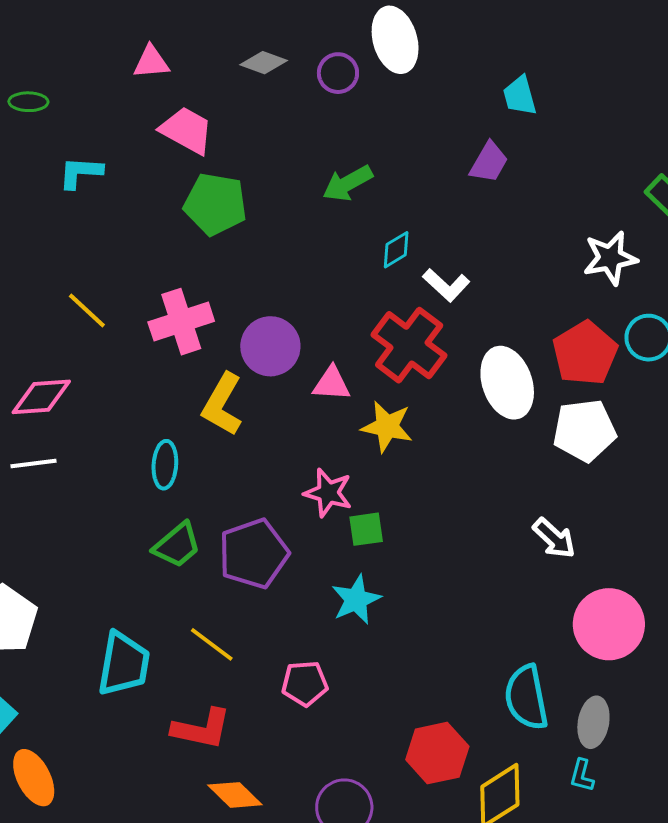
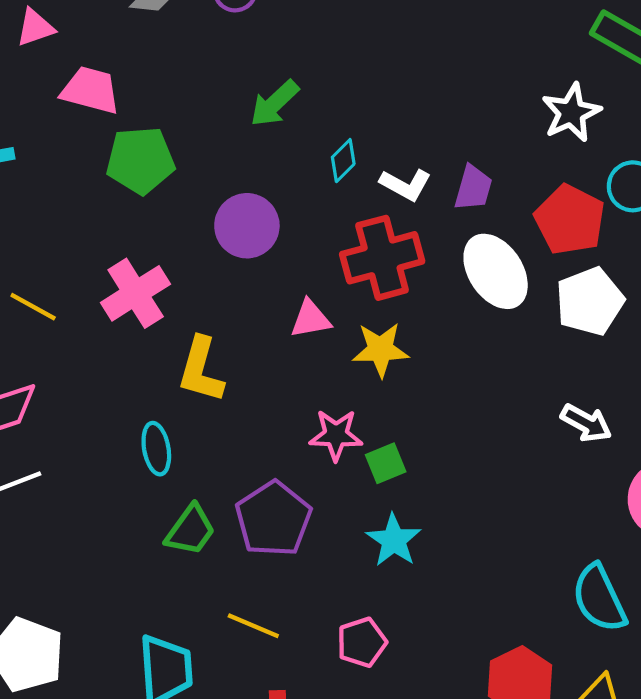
purple trapezoid: (489, 162) -> (473, 188), moved
red cross: (409, 345) -> (382, 258), turned -38
purple circle: (270, 346) -> (247, 226), moved

